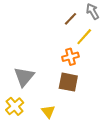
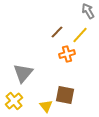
brown line: (70, 19) -> (57, 32), moved
brown square: (68, 82) -> (65, 95), moved

